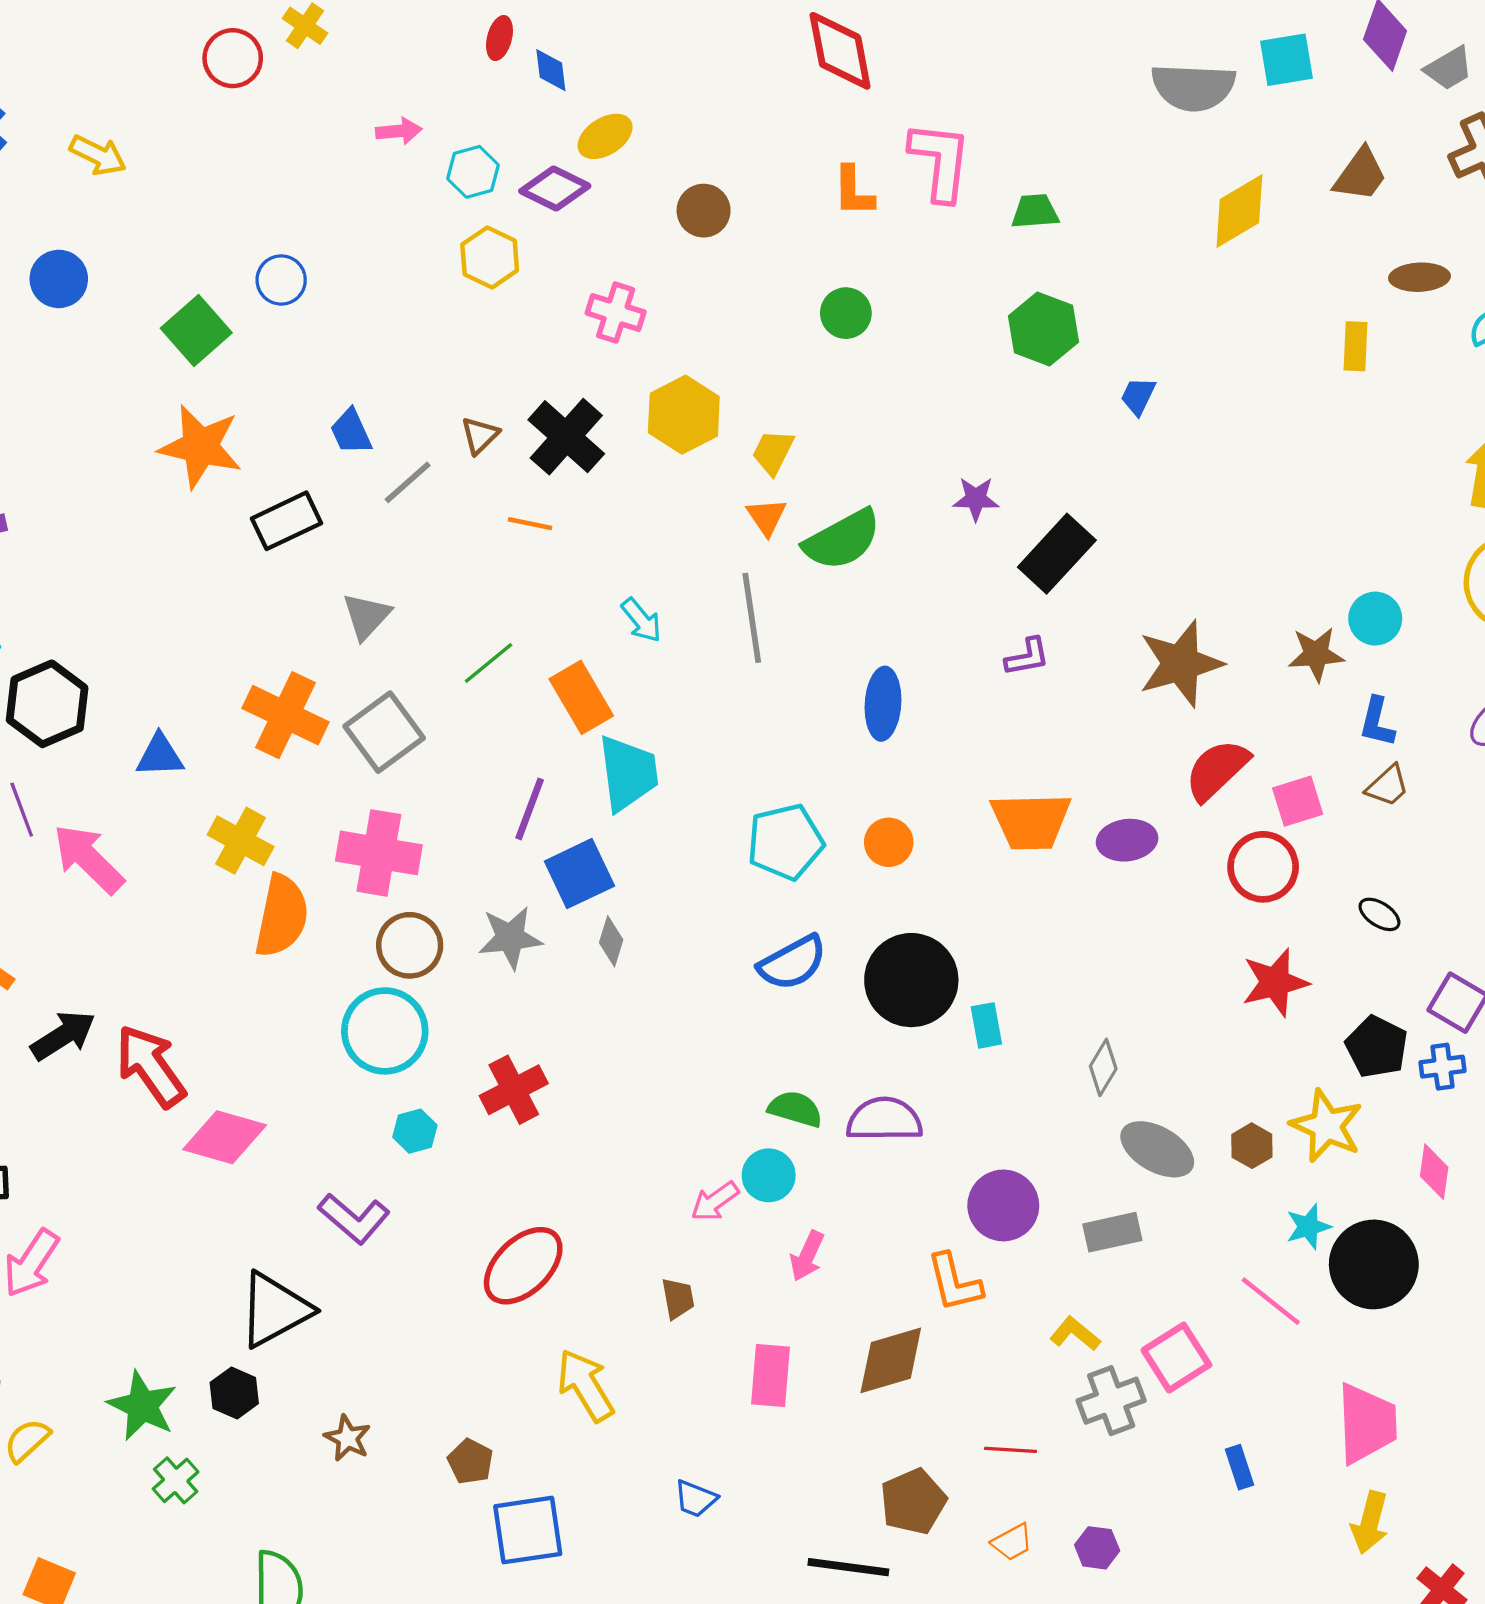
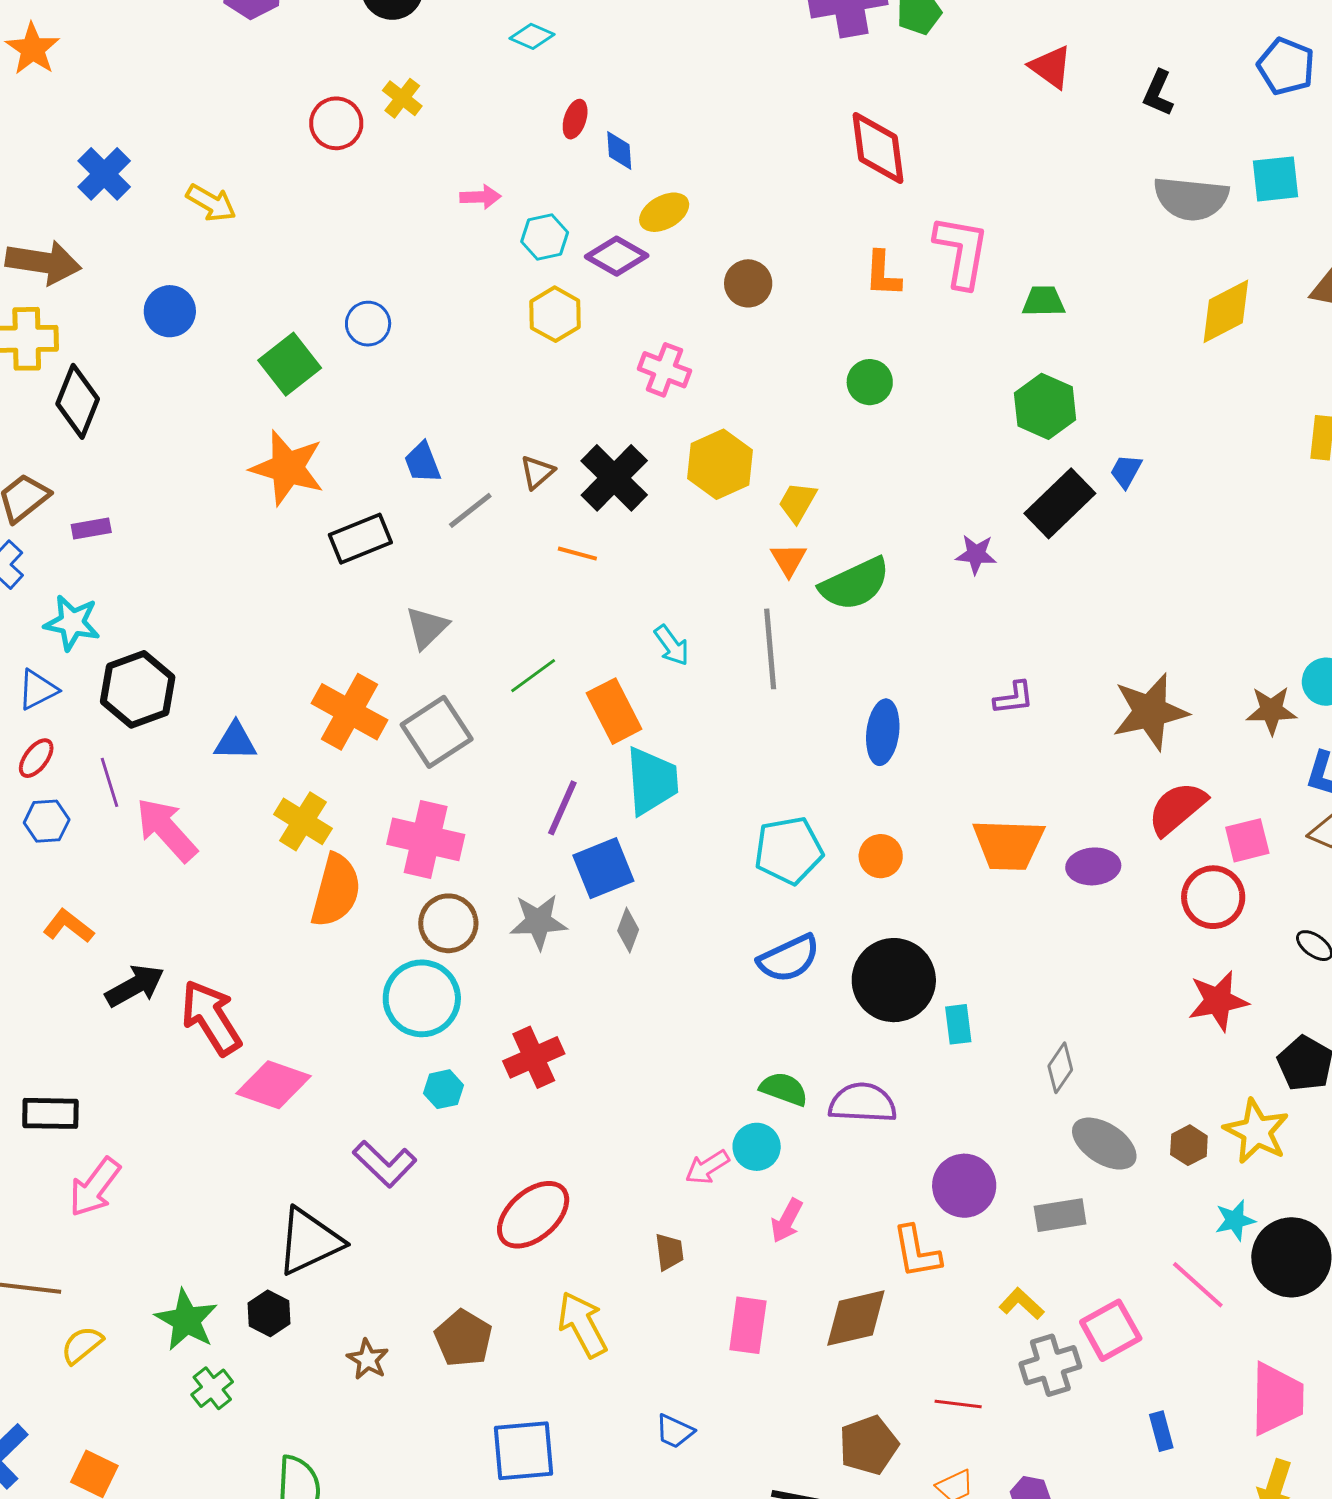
black rectangle: (1057, 554) -> (1060, 503), moved
brown pentagon: (470, 1461) -> (463, 1338), moved, size x1.4

